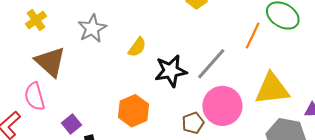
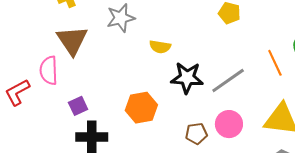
orange line: (253, 36) -> (275, 63), turned -64
yellow semicircle: (137, 47) -> (160, 47), turned 50
pink circle: (222, 106) -> (229, 124), size x0.7

